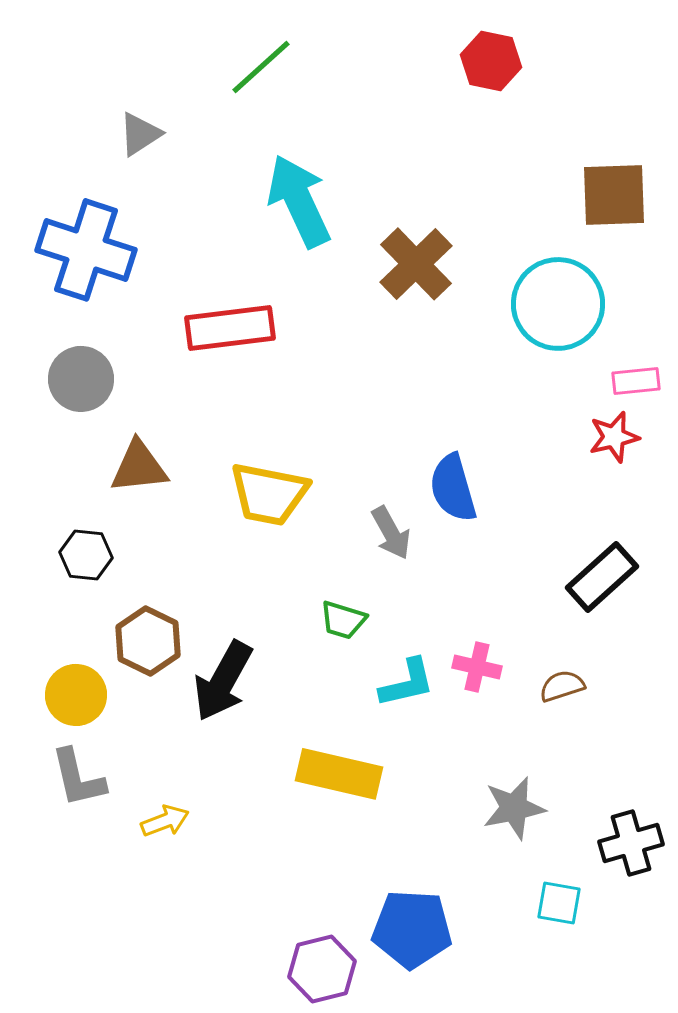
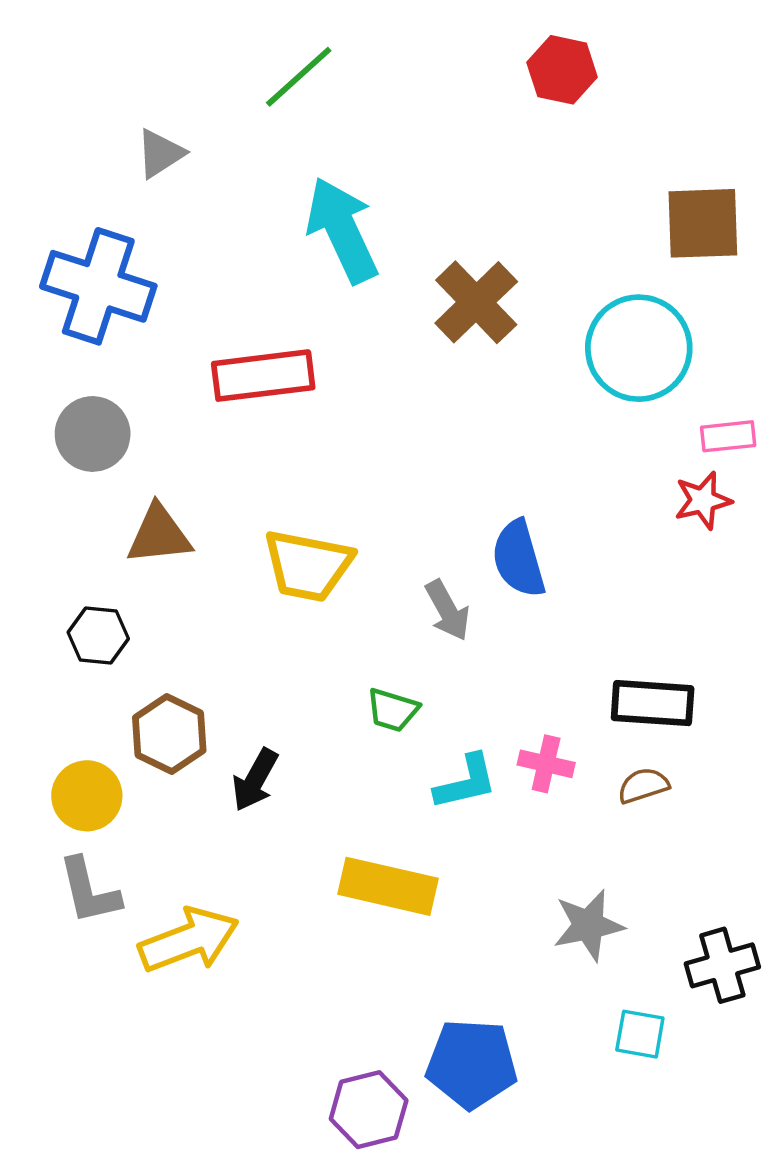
black rectangle: (602, 577) -> (653, 703), moved, turned 46
black arrow: (223, 681) -> (255, 780), size x0.7
yellow arrow: (165, 821) -> (189, 940), size x1.8

